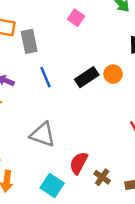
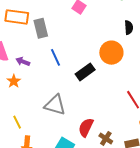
orange circle: (113, 74) -> (111, 53), size x1.5
black rectangle: (87, 77) -> (85, 72), moved

